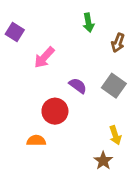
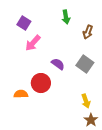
purple square: (15, 32) -> (24, 23), moved
orange semicircle: (36, 141) -> (21, 94), moved
brown star: (103, 161) -> (91, 120), moved

